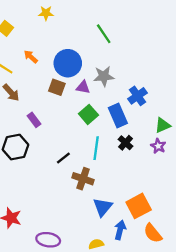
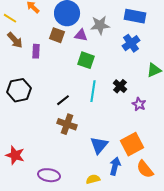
green square: (88, 114) -> (86, 60), turned -30
blue rectangle: (118, 116) -> (135, 16), moved, turned -55
purple rectangle: (34, 120) -> (36, 51), moved, turned 40
purple star: (158, 146) -> (139, 104), moved
brown cross: (83, 179) -> (67, 124), moved

